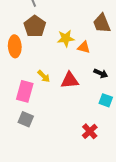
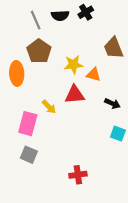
red triangle: (70, 80) -> (75, 95), moved
red cross: (90, 131) -> (78, 175), moved, turned 35

